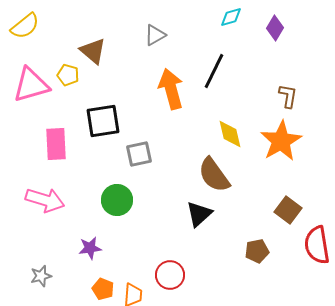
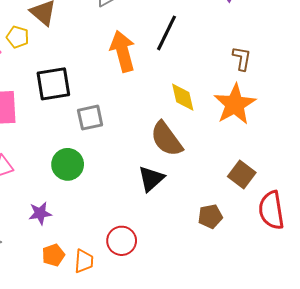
orange pentagon: (103, 289) -> (53, 255), turned 30

